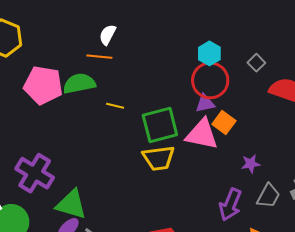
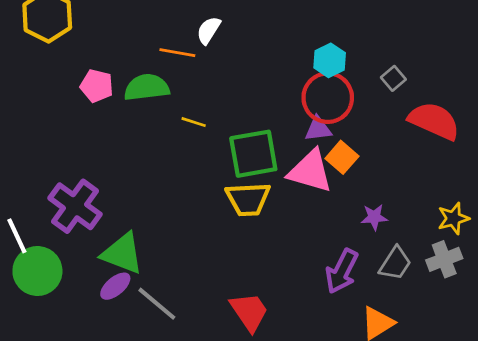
white semicircle: (108, 35) -> (209, 30), moved
pink pentagon: (43, 85) -> (97, 86), size x0.6

